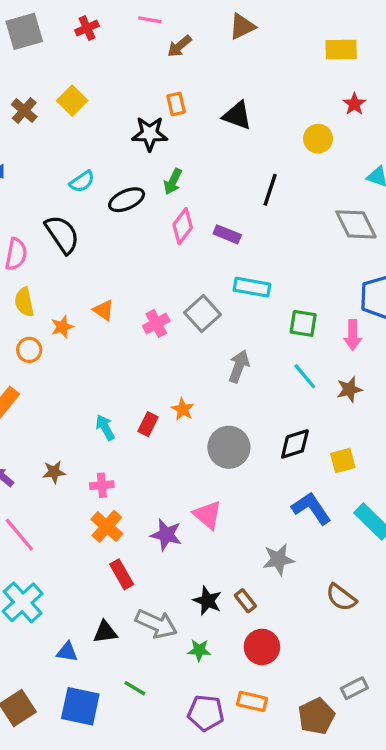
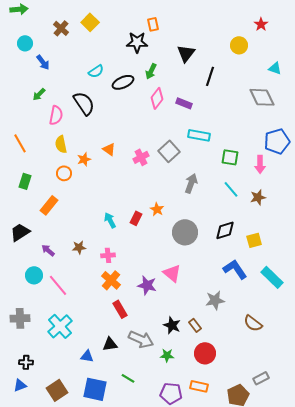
black triangle: (237, 116) -> (186, 53), moved, turned 48

